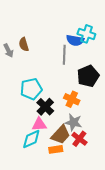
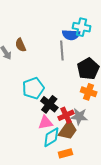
orange cross: (72, 99) -> (89, 92), moved
cyan diamond: (31, 139) -> (51, 137), moved
red cross: (79, 139) -> (66, 115), moved, turned 35
orange rectangle: (56, 149) -> (65, 153), moved

